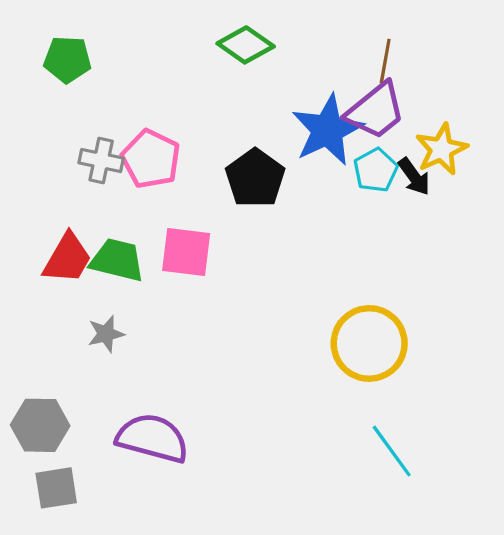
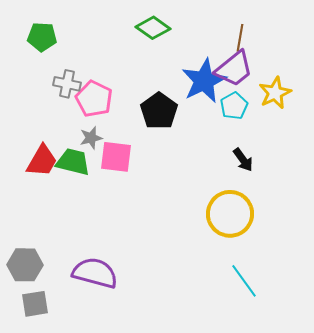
gray cross: (101, 161) -> (67, 84), moved
black arrow: (414, 177) -> (243, 160), moved
gray star: (106, 334) -> (91, 138), moved

